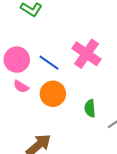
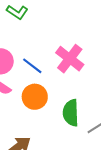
green semicircle: (90, 108) -> (71, 113), size x1.5

